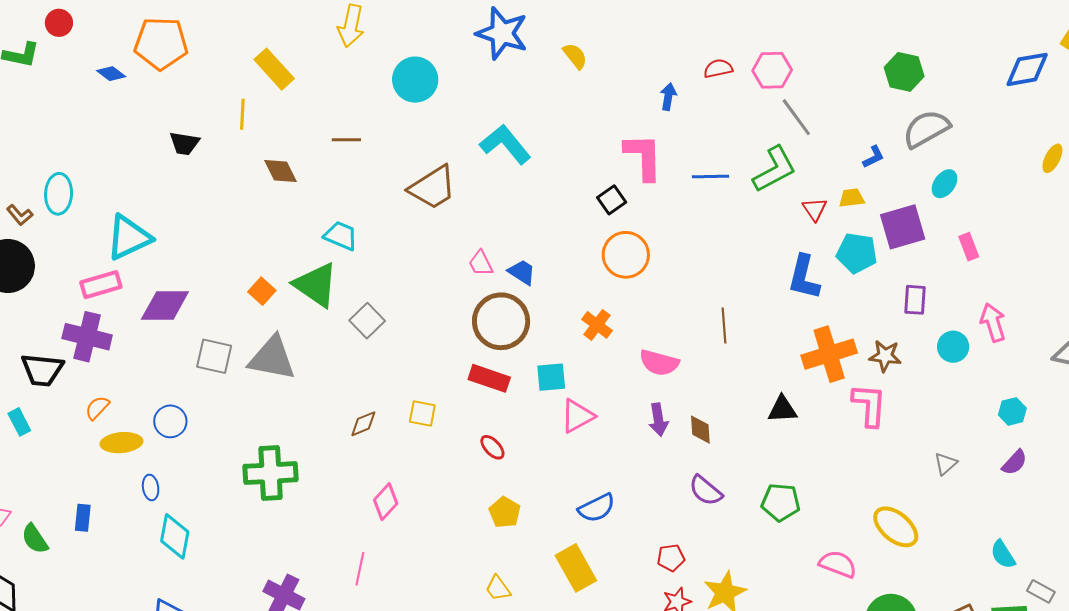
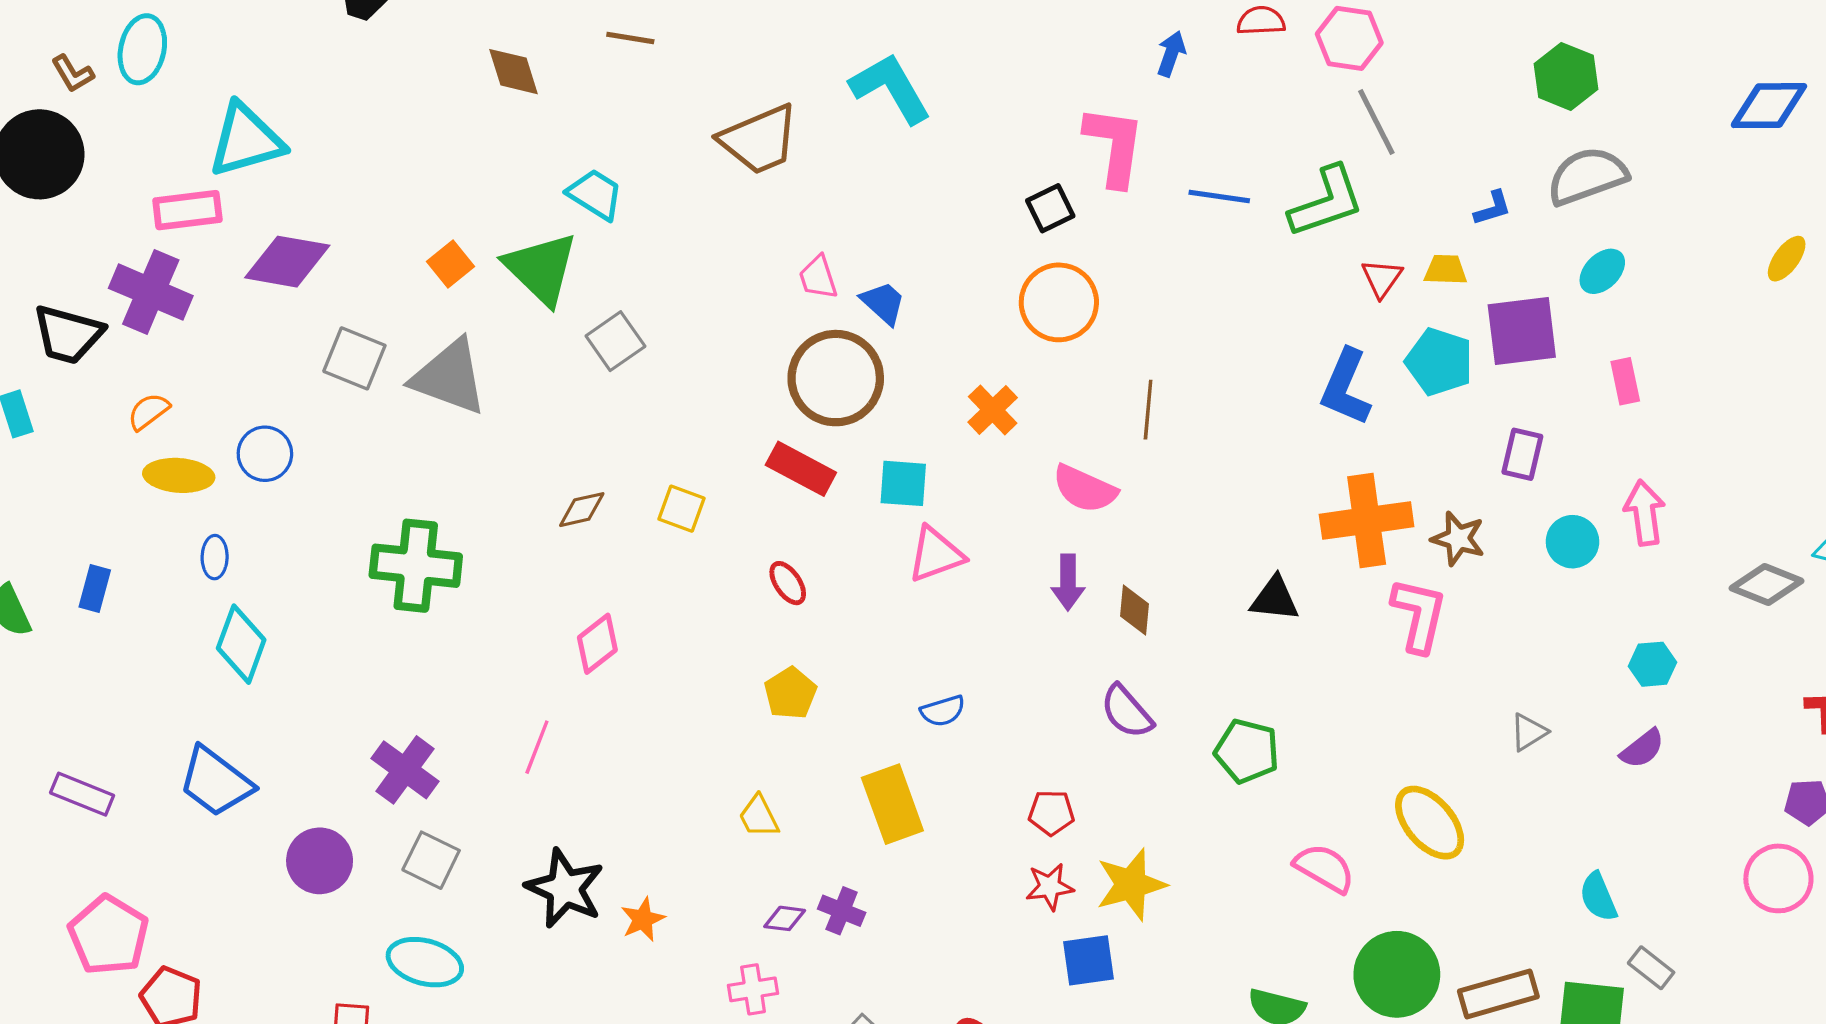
brown line: (724, 325) -> (1148, 410), moved
blue semicircle: (597, 508) -> (943, 711), size x0.7

